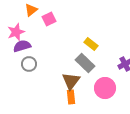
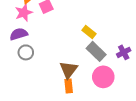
pink star: (16, 32) -> (24, 13), moved
gray rectangle: (85, 63) -> (96, 51), moved

